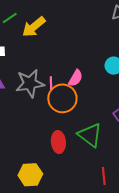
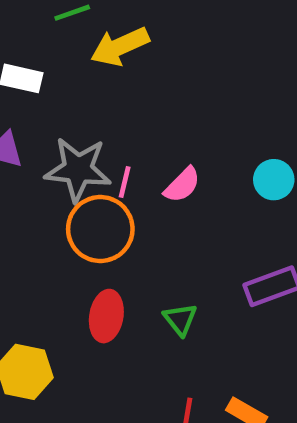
orange circle: (62, 98) -> (100, 229), moved
green triangle: (90, 135) -> (180, 319), size x0.6

